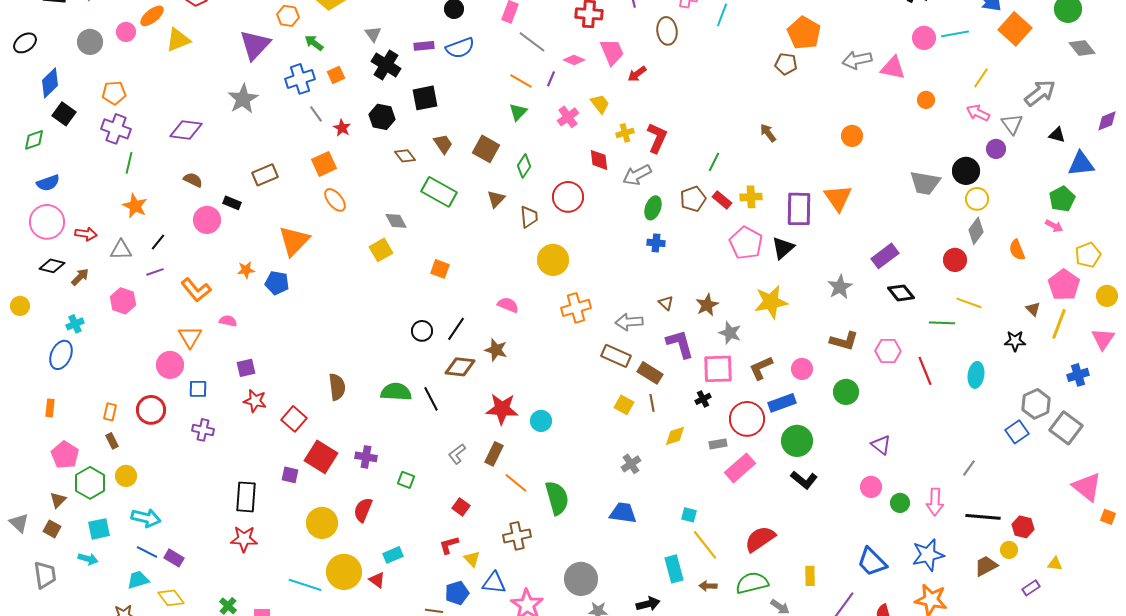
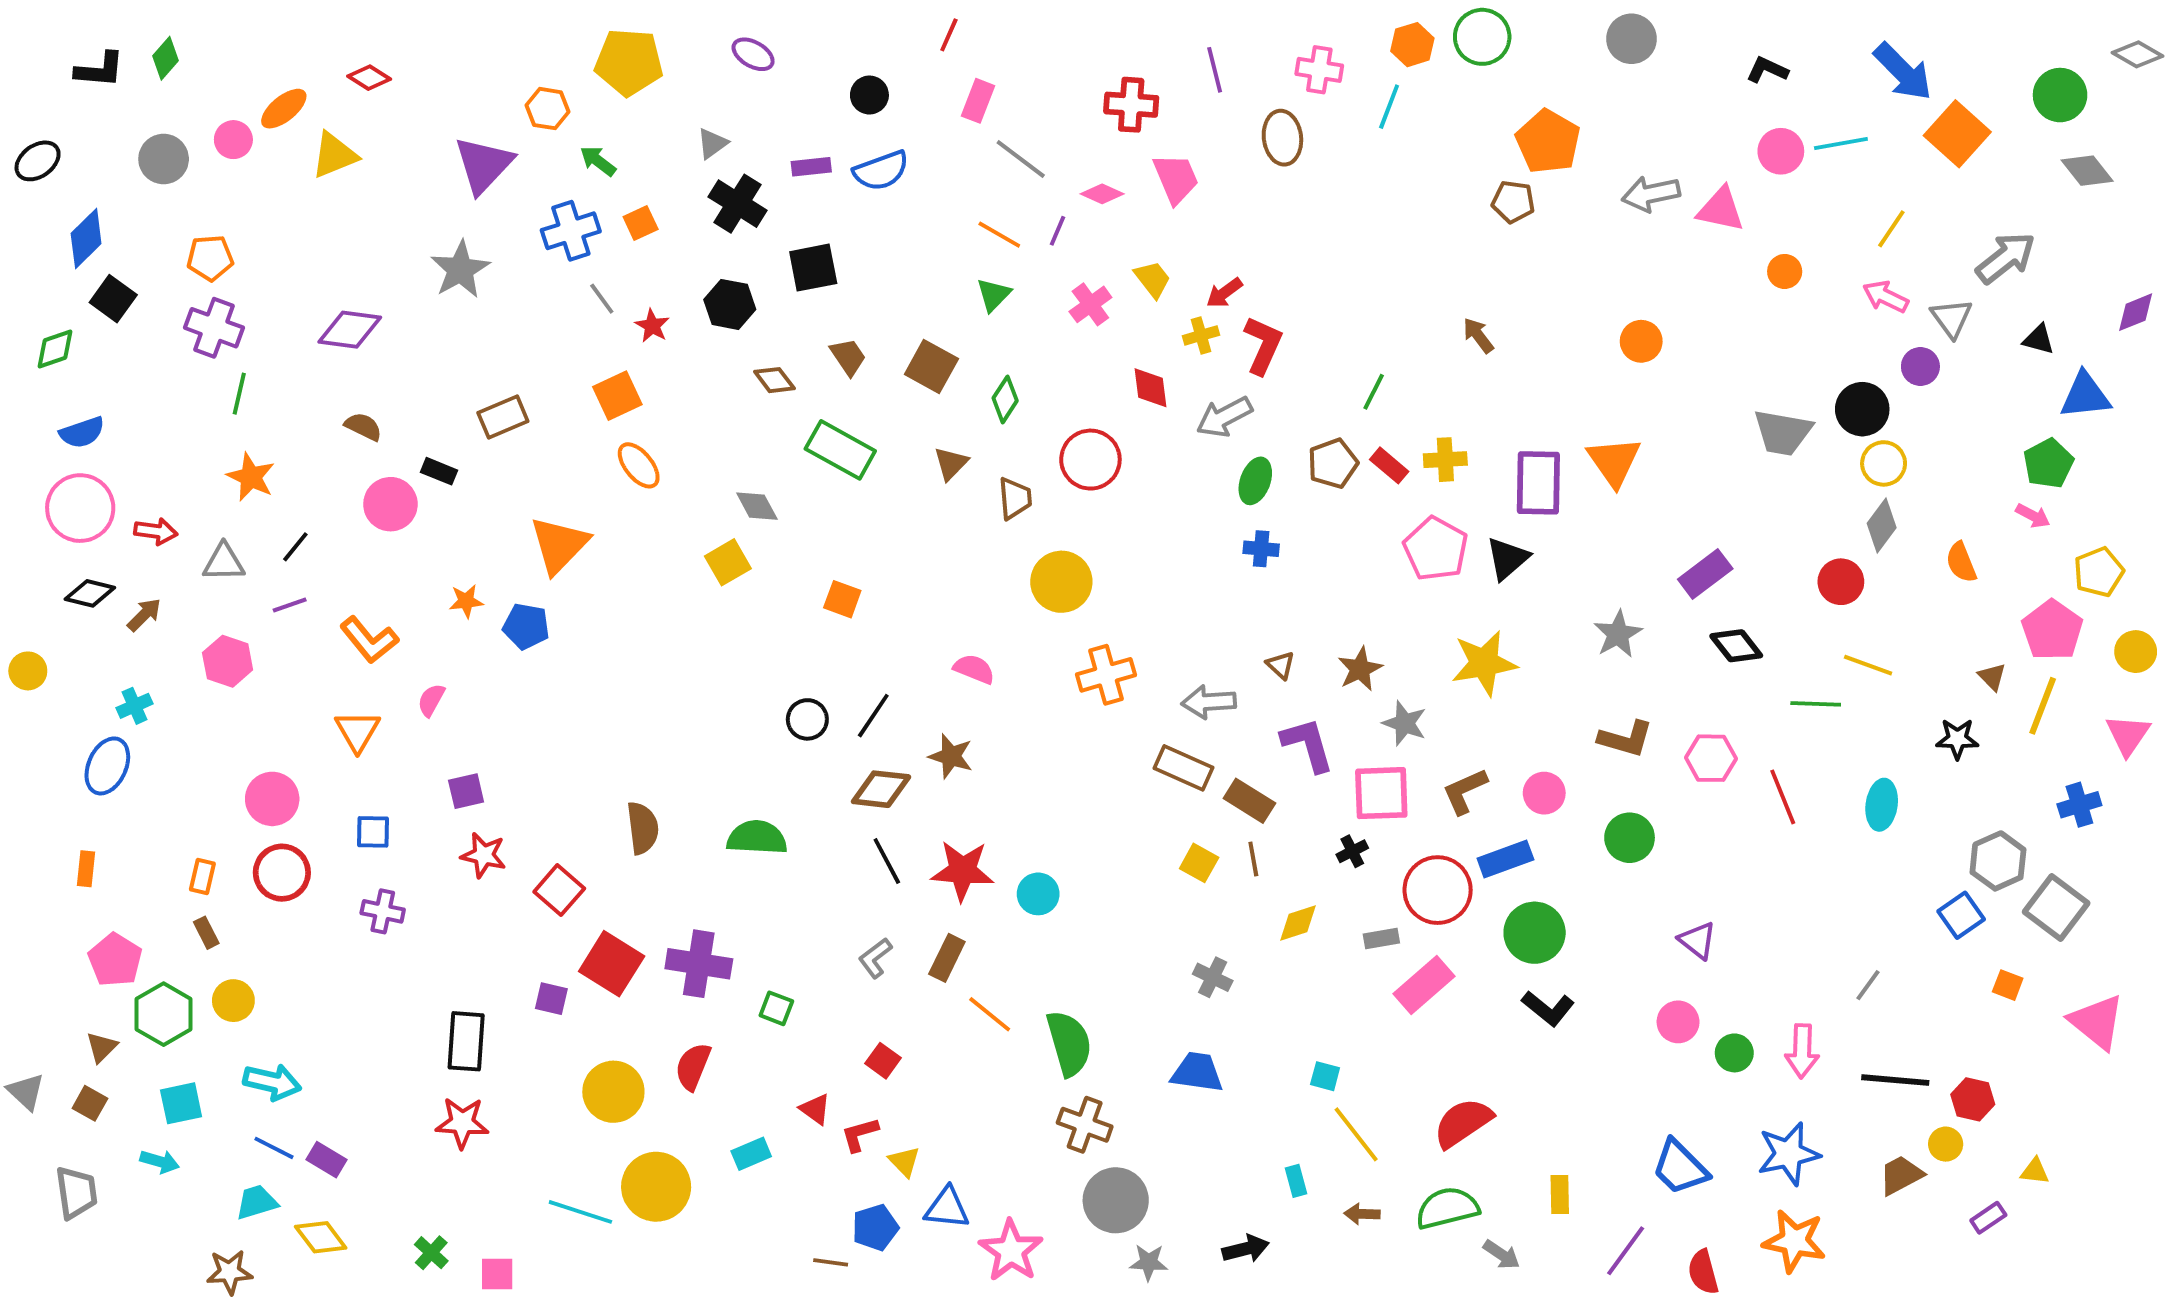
gray triangle: (373, 34) -> (712, 143), turned 30
red arrow: (637, 74) -> (1224, 293), moved
pink semicircle: (228, 321) -> (431, 700), turned -72
pink circle: (170, 365) -> (272, 799), moved
black line: (431, 399) -> (887, 861), moved
purple cross: (366, 457) -> (699, 964), size x1.5
gray cross: (631, 464) -> (1213, 977), turned -30
orange square: (1108, 517) -> (2008, 985), moved
brown cross: (517, 536) -> (1085, 1125), moved, turned 32
cyan rectangle: (674, 569) -> (1296, 1181), size x0.6
red triangle: (377, 580) -> (815, 1109), moved

